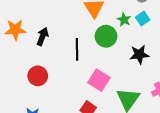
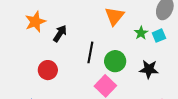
orange star: (15, 30) -> (35, 22), turned -30
green circle: (106, 36) -> (115, 61), moved

